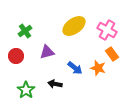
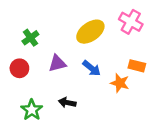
pink cross: (107, 30) -> (131, 22), moved
orange rectangle: (112, 54) -> (137, 66), turned -40
blue arrow: (75, 68) -> (92, 68), moved

